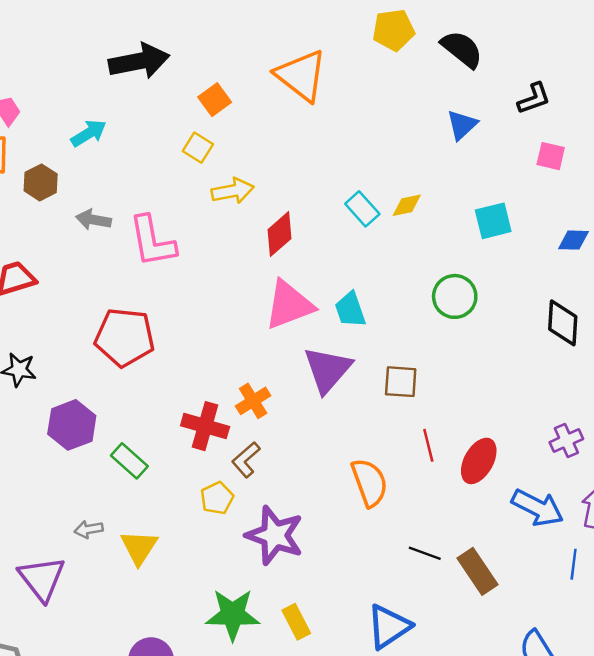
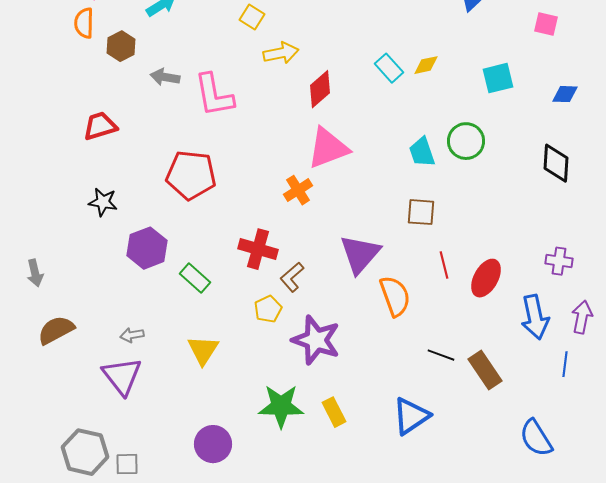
cyan trapezoid: (350, 310) -> (422, 152), moved
purple triangle: (327, 370) -> (360, 254), moved
orange cross: (253, 401) -> (298, 190), moved
purple cross: (566, 441) -> (559, 261), turned 32
blue arrow: (538, 508) -> (535, 317), turned 51
gray arrow: (89, 529) -> (132, 335), moved

